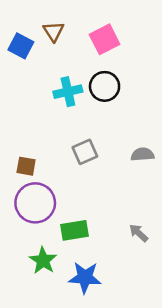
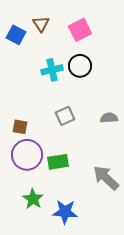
green rectangle: (74, 230) -> (58, 162), moved
gray arrow: (139, 233) -> (106, 178), size x1.8

